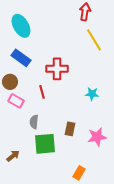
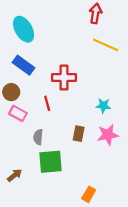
yellow line: (94, 40) -> (106, 45), turned -35
brown rectangle: (70, 129) -> (79, 134), moved
pink star: (97, 137) -> (108, 135), moved

